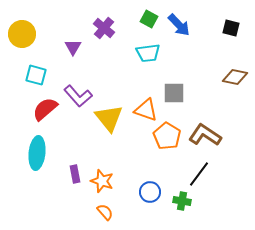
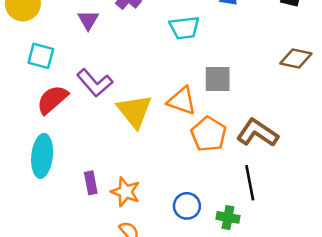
black line: (199, 174) -> (250, 183), turned -48

